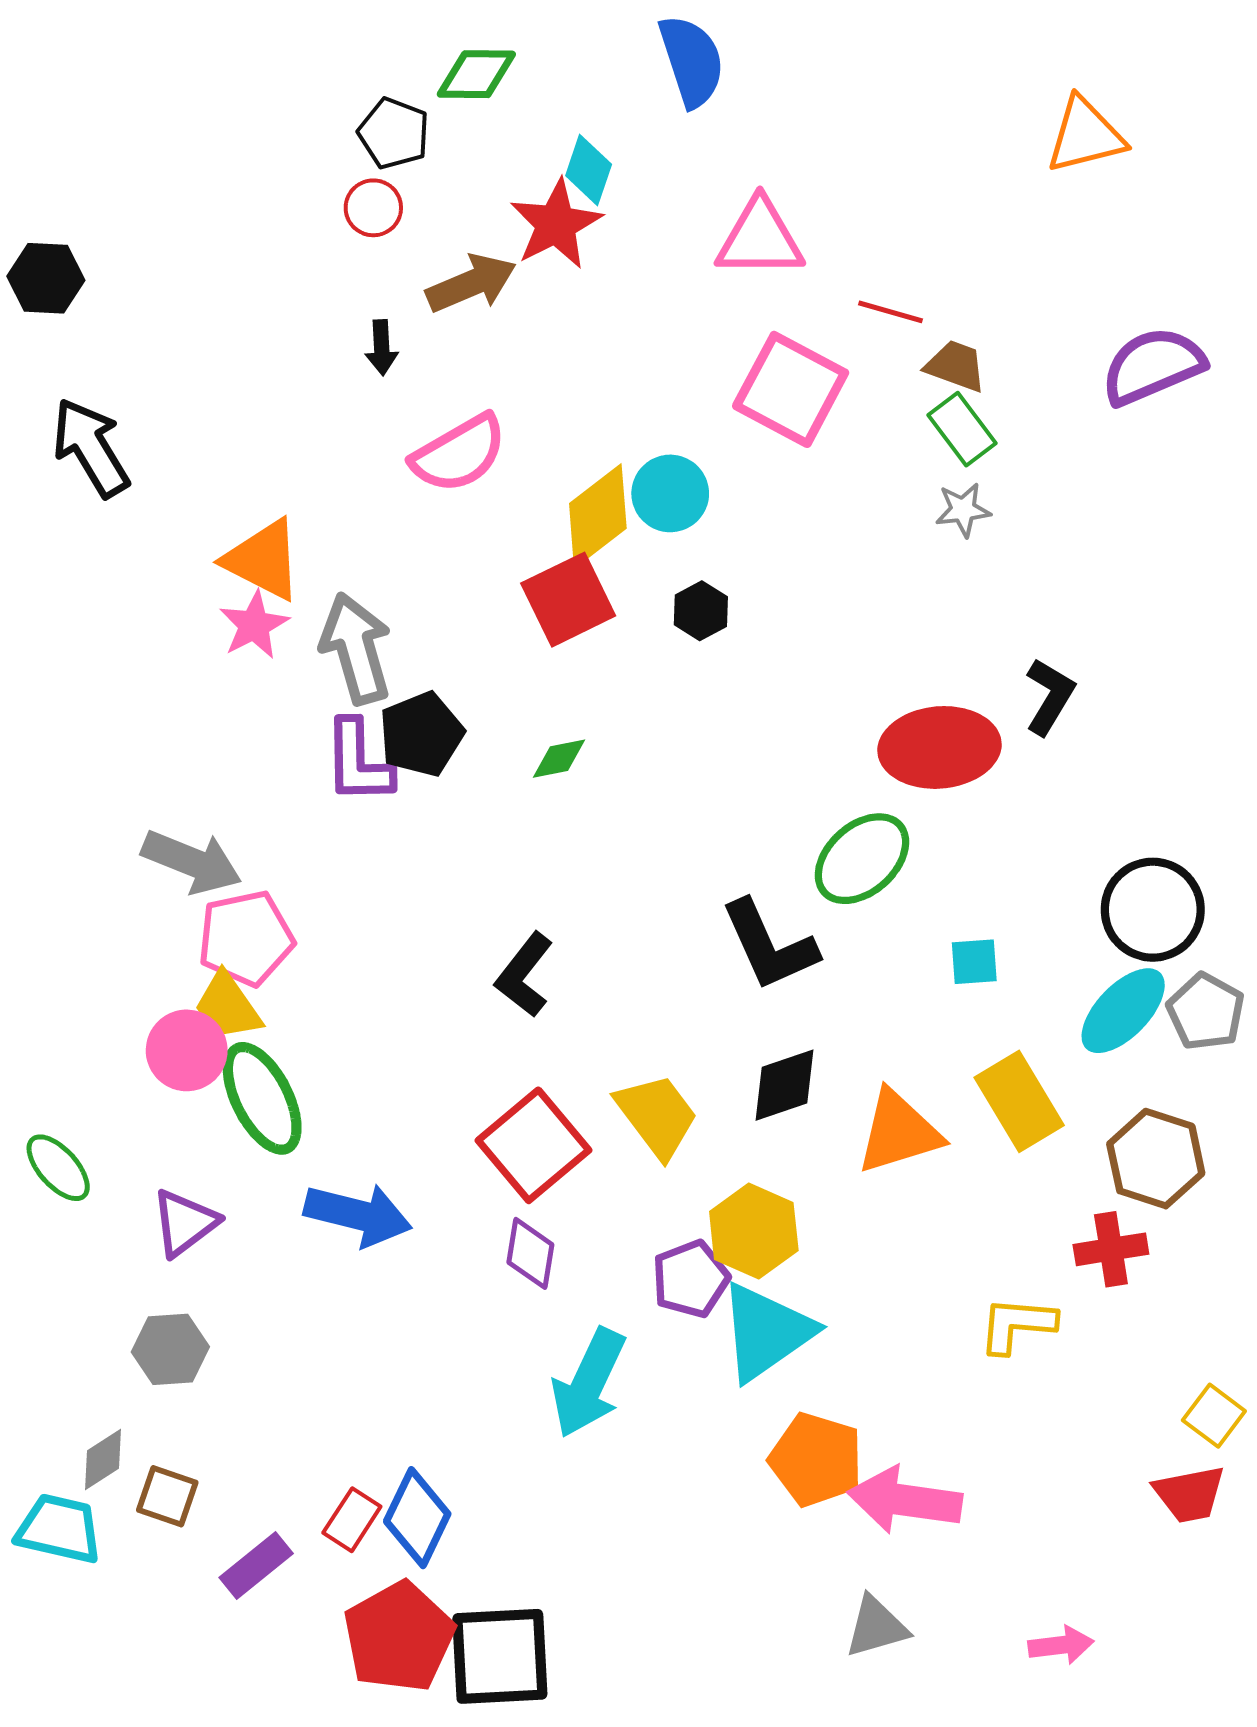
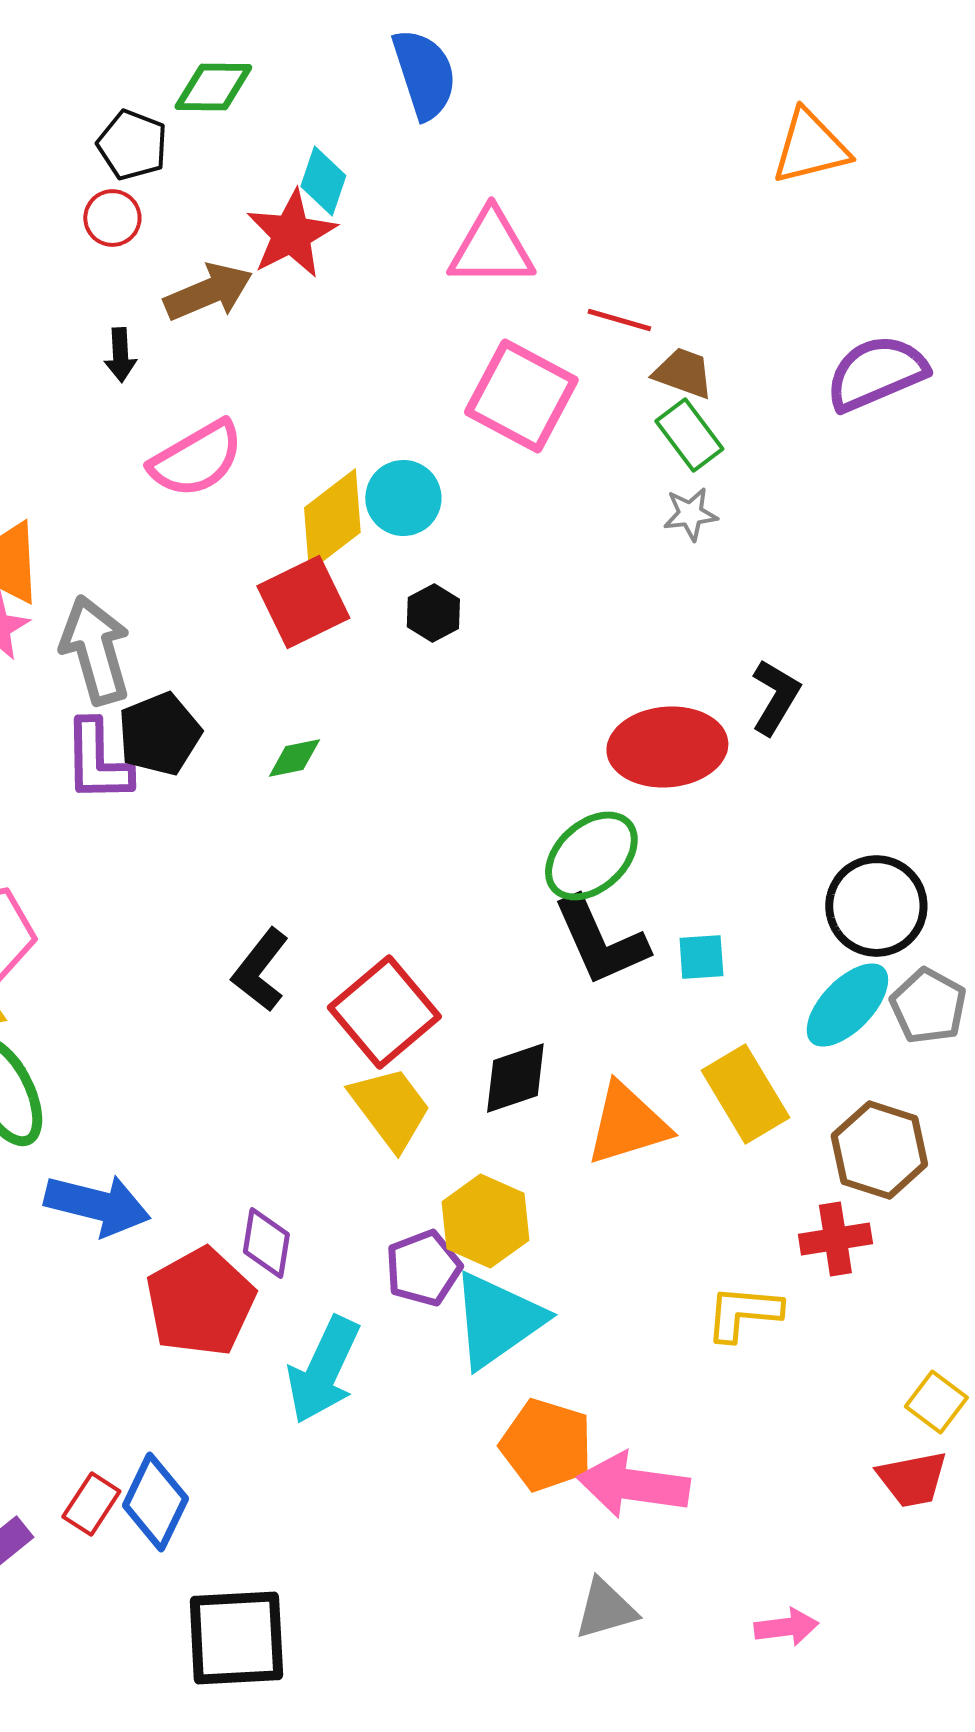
black L-shape: (769, 945) -> (600, 941), moved
red square: (534, 1145) -> (384, 1012), moved
red pentagon: (399, 1637) -> (200, 1302), moved

